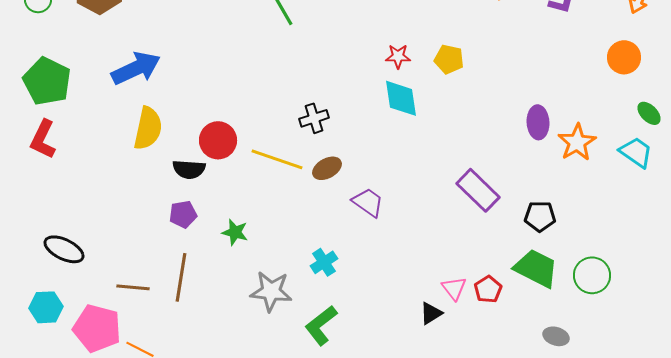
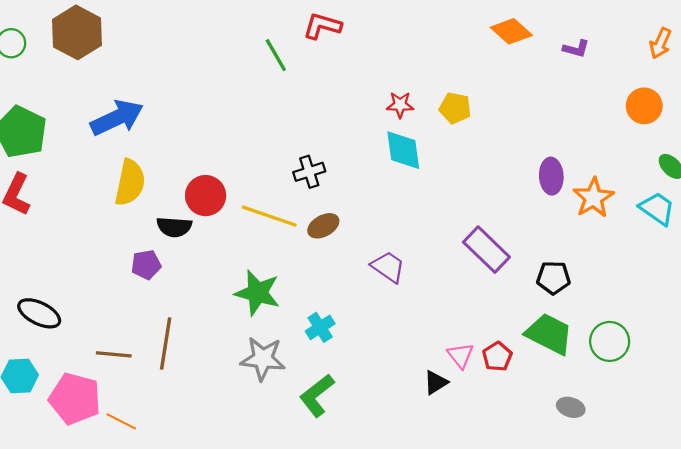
purple trapezoid: (368, 202) -> (388, 267), moved
purple pentagon: (183, 214) -> (146, 265), moved
green star: (235, 232) -> (257, 293), moved, size x1.6

